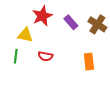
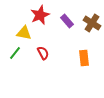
green line: (16, 56) -> (15, 53), turned 32
red semicircle: (45, 56) -> (43, 53), turned -128

